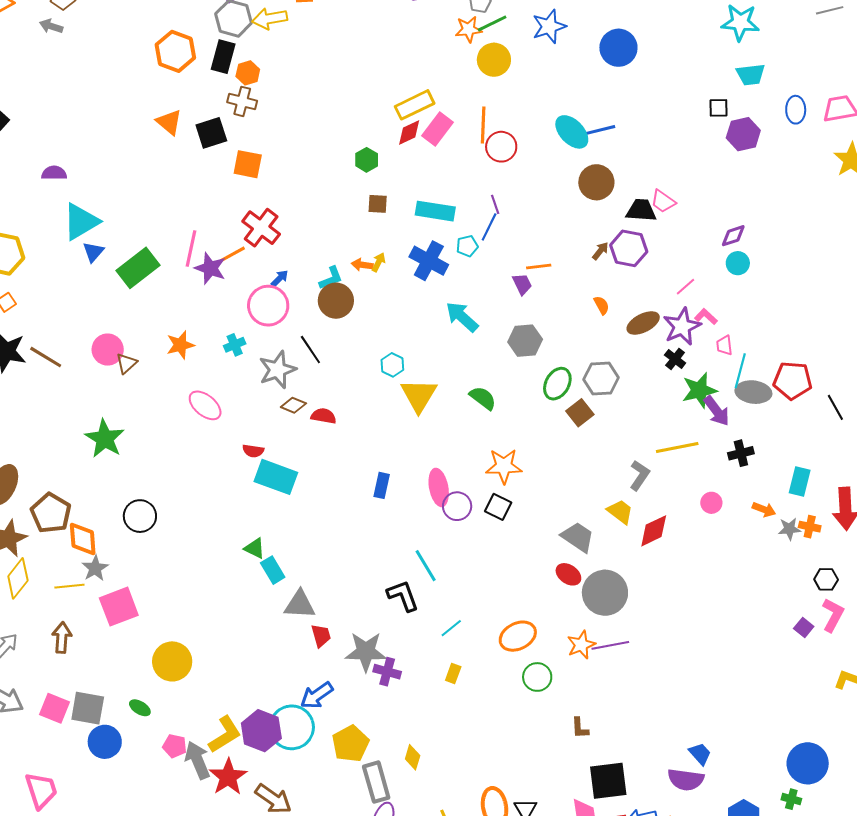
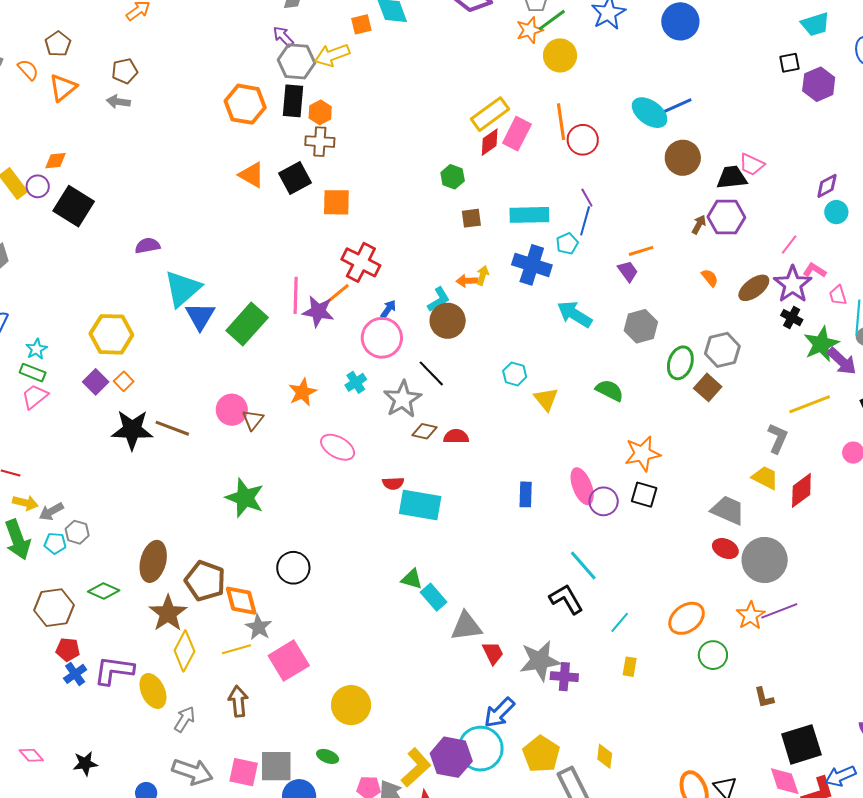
blue triangle: (93, 252) -> (200, 316), size x1.4
yellow triangle: (419, 395) -> (546, 399), size x0.7

